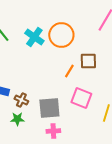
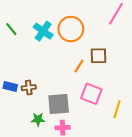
brown cross: (21, 100) -> (29, 88), moved, turned -32
green star: (17, 119) -> (38, 119), moved

